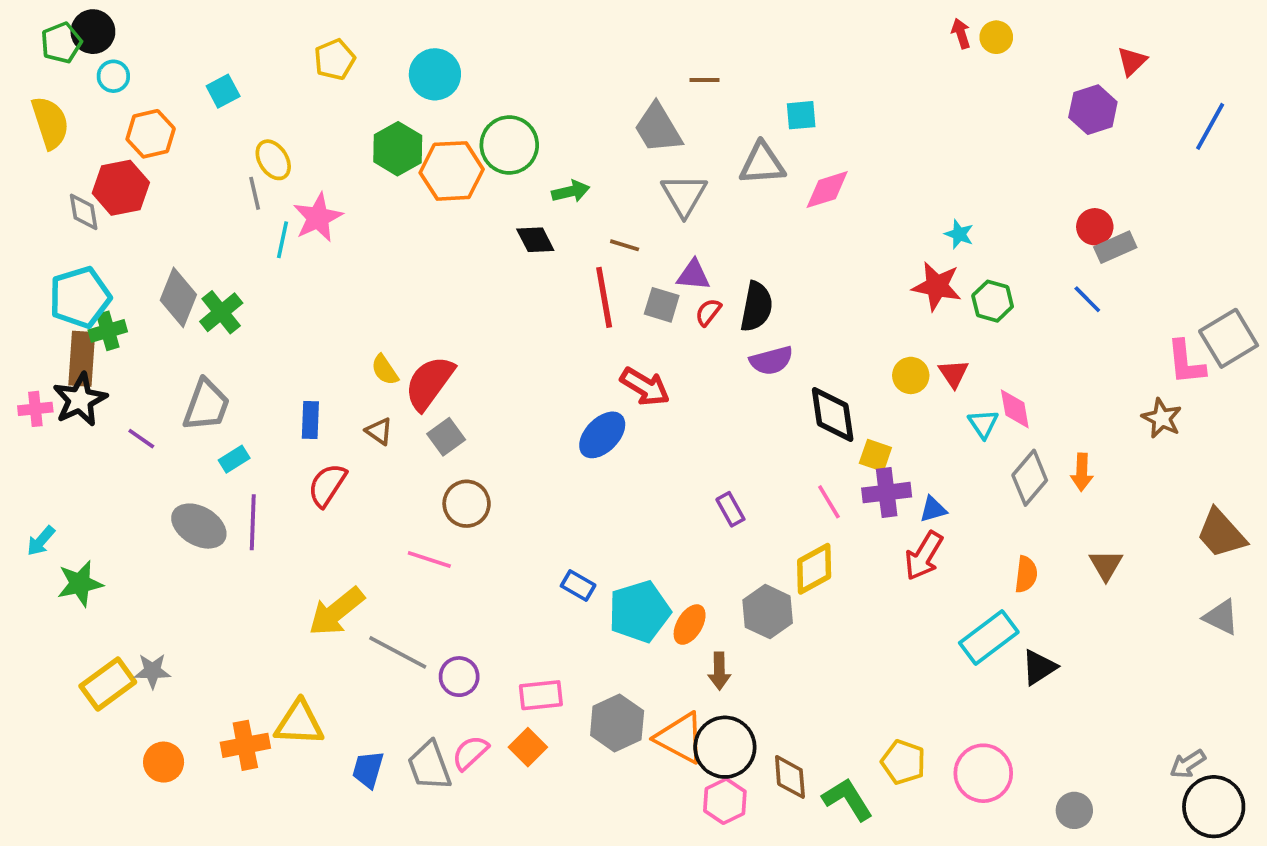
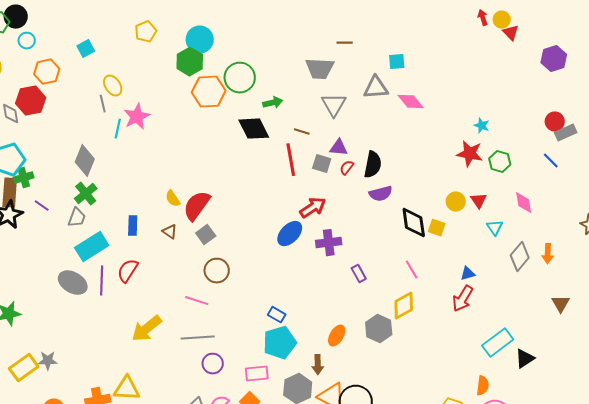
red triangle: (1132, 61) -> (511, 33), moved, turned -30
gray trapezoid: (658, 128) -> (320, 69), turned -56
green hexagon: (398, 149) -> (190, 62), moved
pink diamond: (827, 190) -> (411, 102), turned 68
black diamond: (535, 240) -> (254, 129), size x1.5
gray diamond: (178, 297) -> (85, 161), moved
green cross: (221, 312) -> (86, 194), moved
red arrow: (645, 387) -> (313, 208), turned -64
gray trapezoid: (206, 405) -> (77, 218), size x0.7
pink diamond: (1015, 409) -> (524, 203), moved
purple line: (141, 439) -> (42, 206), moved
yellow square: (875, 455) -> (437, 228), moved
cyan rectangle: (234, 459) -> (92, 247), size x2.0
red semicircle: (327, 485) -> (128, 271), moved
purple cross: (887, 493) -> (329, 243), moved
orange semicircle: (1026, 574) -> (483, 386), moved
cyan pentagon: (639, 612) -> (280, 343), moved
gray line: (398, 652) -> (198, 338), moved, turned -32
brown arrow: (719, 671) -> (318, 365), moved

